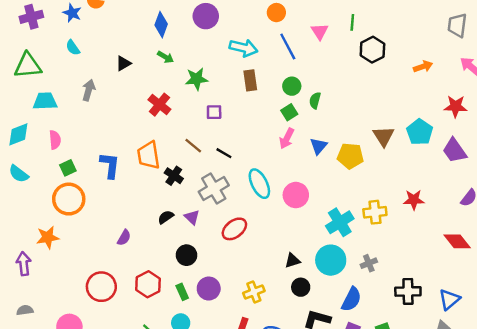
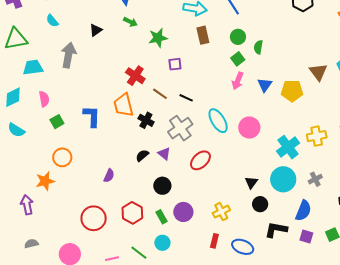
gray arrow: (89, 90) -> (69, 55), size x1.4
red cross: (159, 105) -> (135, 76), moved
orange circle: (69, 199) -> (62, 157), moved, size x0.7
black triangle: (292, 261) -> (251, 182), turned -32

